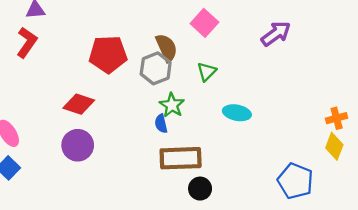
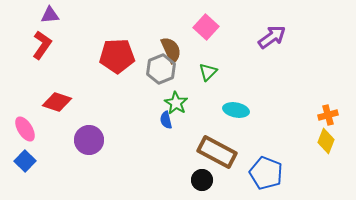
red diamond: (79, 104) -> (57, 102), moved
brown rectangle: (181, 158) -> (217, 152), moved, turned 30
blue pentagon: (295, 181) -> (266, 173), moved

